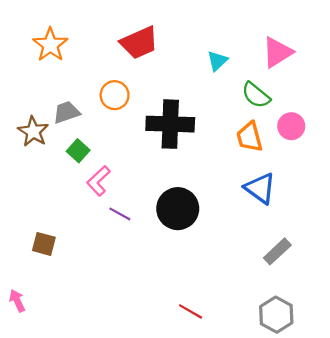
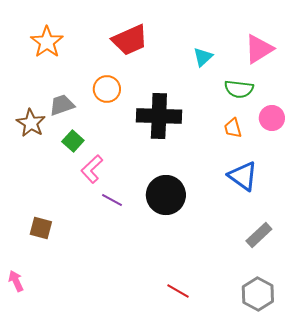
green semicircle: (256, 95) -> (239, 89), turned -32
orange trapezoid: (249, 137) -> (233, 128), size x0.7

